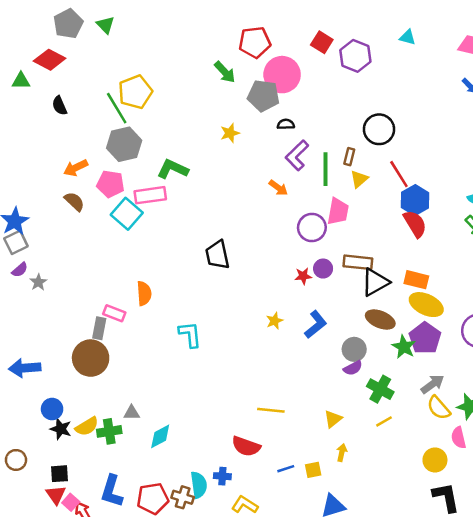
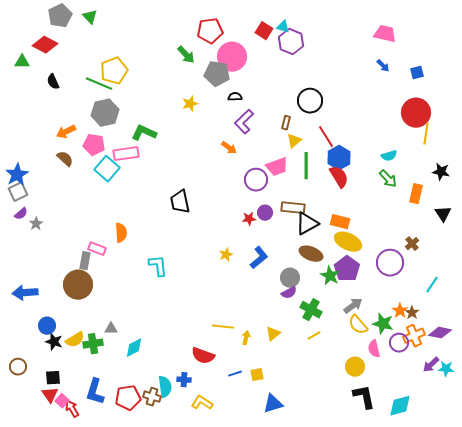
cyan triangle: (408, 37) -> (283, 27), moved
green line: (117, 108) -> (99, 84), turned -36
green line: (326, 169) -> (306, 166), moved
pink trapezoid: (338, 211) -> (277, 167), turned 60
yellow arrow: (342, 453) -> (246, 338), moved

